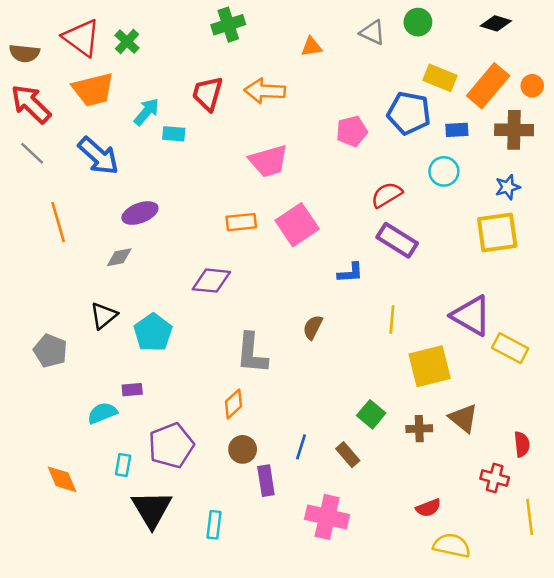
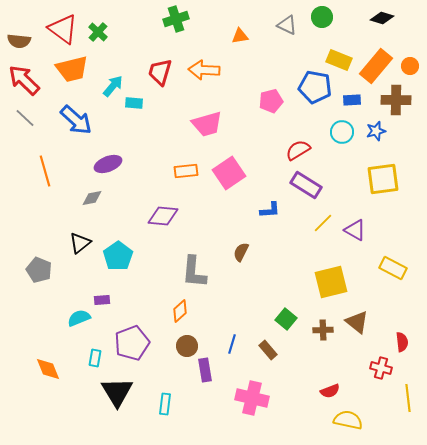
blue star: (508, 187) -> (376, 131), moved
purple triangle: (471, 316) -> (355, 230), moved, size x0.7
yellow line: (392, 320) -> (323, 223), moved, turned 40

